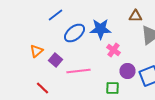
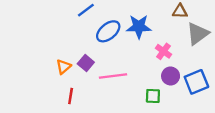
pink cross: (114, 50) -> (163, 51), moved
orange triangle: (36, 51) -> (64, 67), moved
red line: (42, 88) -> (71, 96), turned 56

